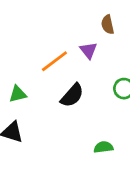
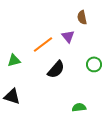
green triangle: (18, 94) -> (14, 60), moved

